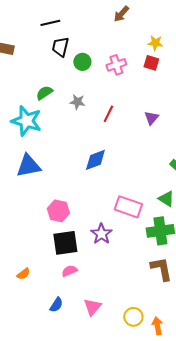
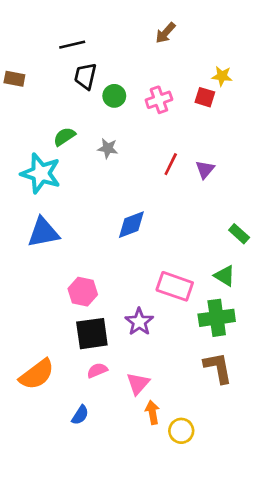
yellow star: (155, 43) -> (222, 76), moved
red line: (108, 114) -> (171, 164), moved
orange semicircle: (23, 274) -> (37, 374), size x2.0
pink triangle: (92, 307) -> (138, 384), moved
orange arrow: (157, 326) -> (152, 412), moved

